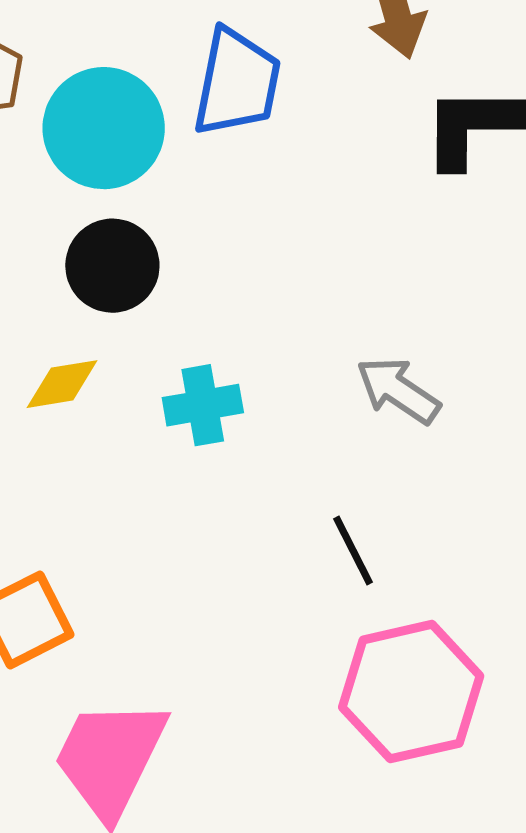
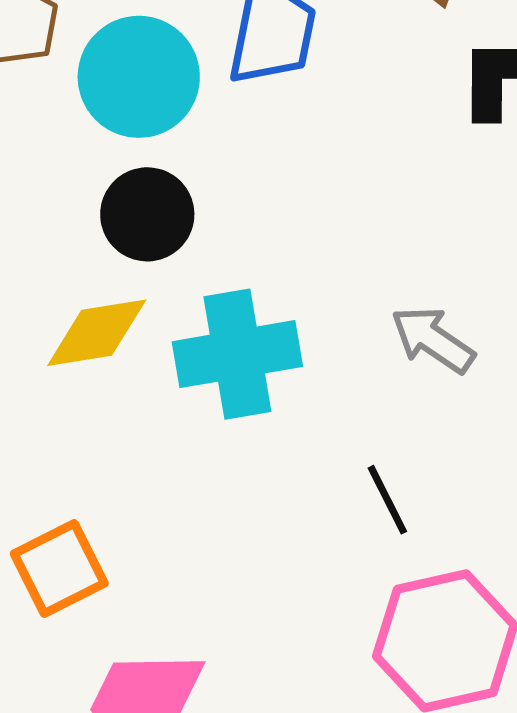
yellow diamond: (62, 384) -> (97, 333), size x1.4
cyan cross: (203, 405) -> (237, 354), size x1.6

